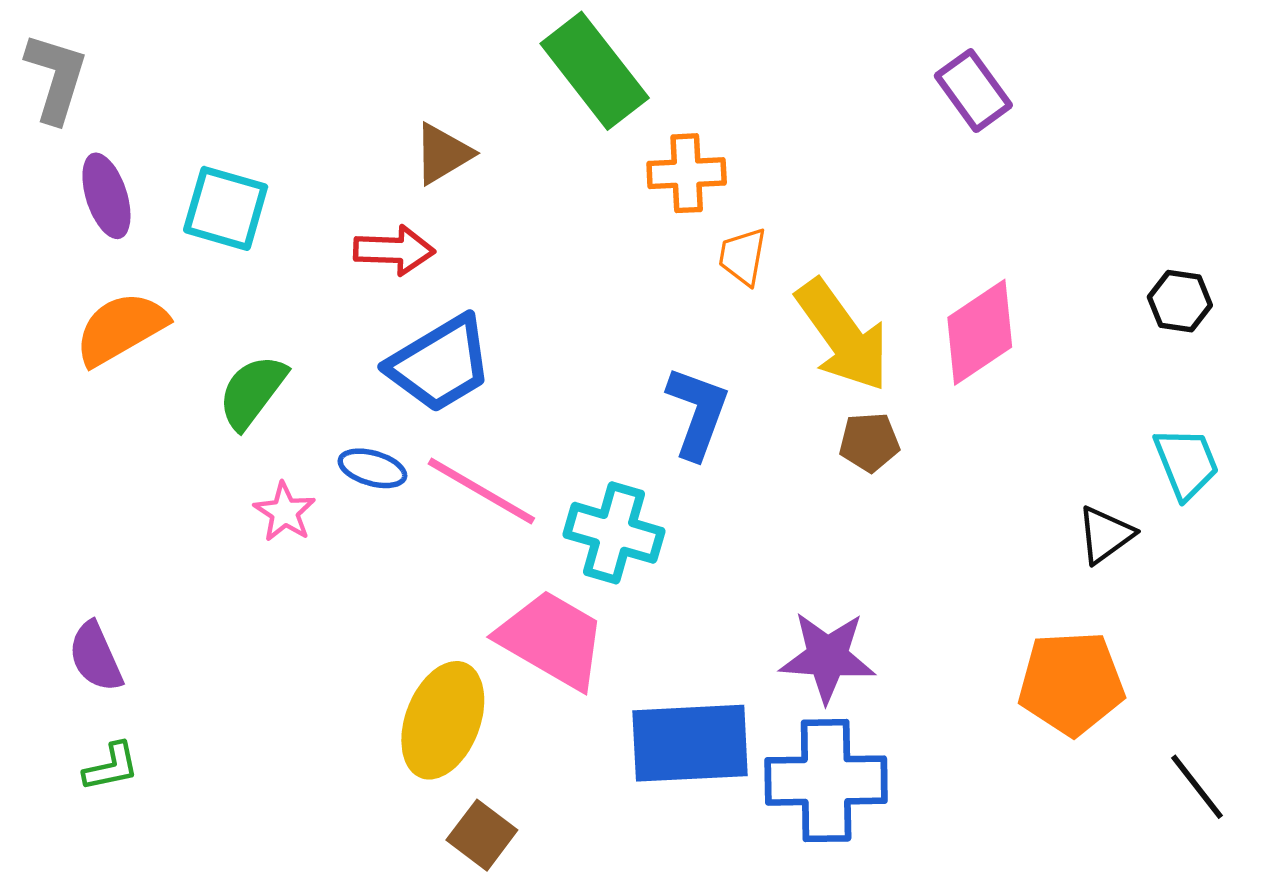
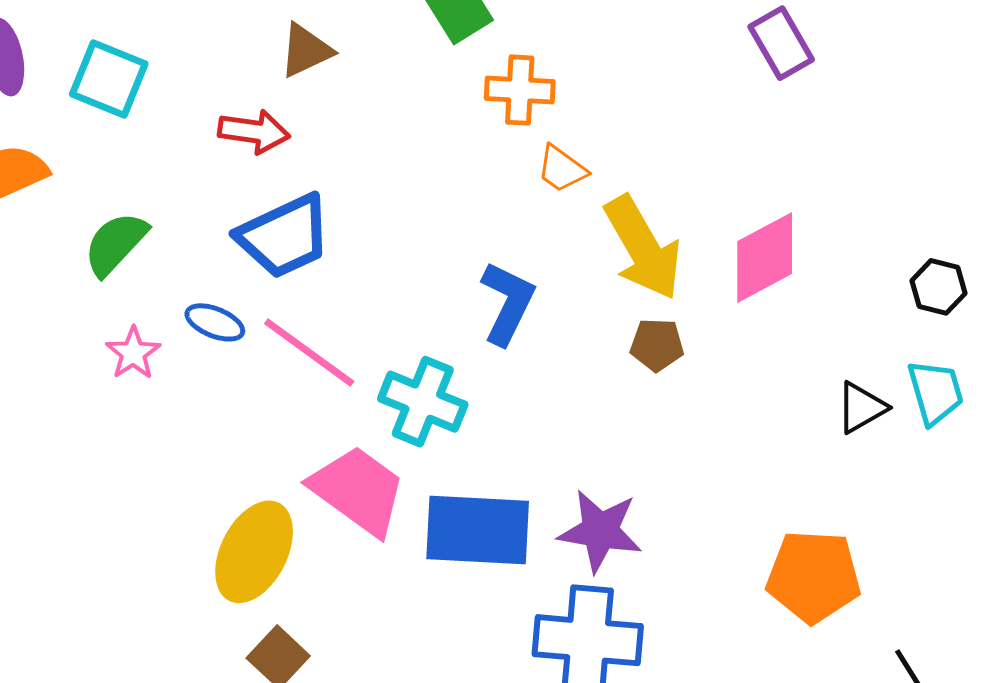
orange trapezoid: (743, 257) -> (562, 169), turned -70
black hexagon: (1180, 301) -> (939, 287), moved
black triangle: (1105, 535) -> (861, 408), moved
blue rectangle: (690, 743) -> (478, 530), moved

